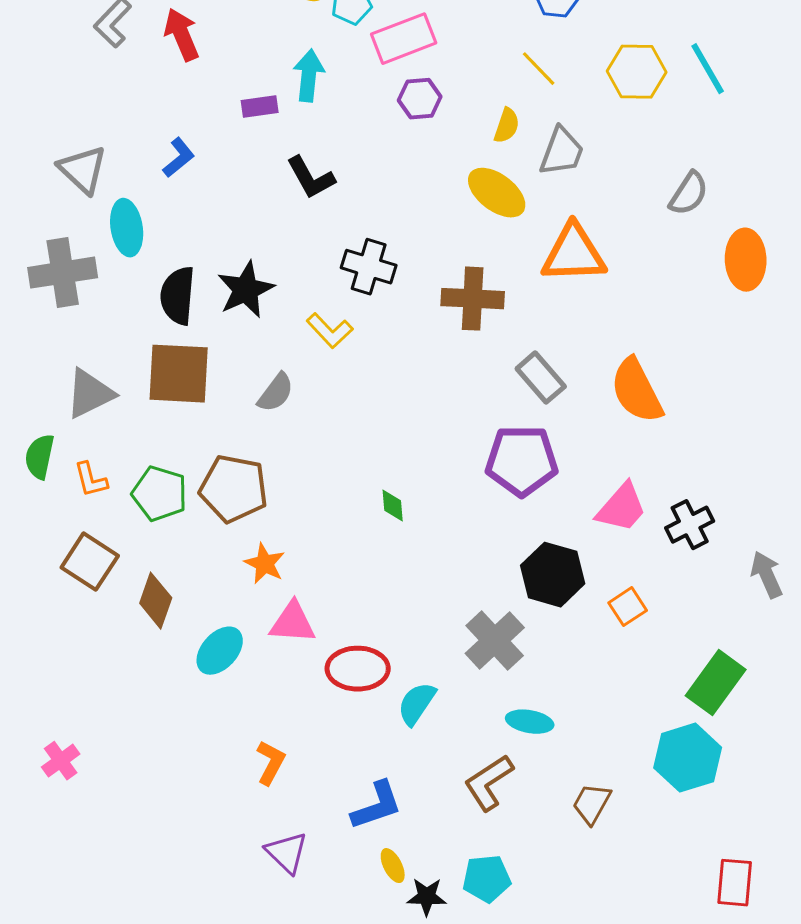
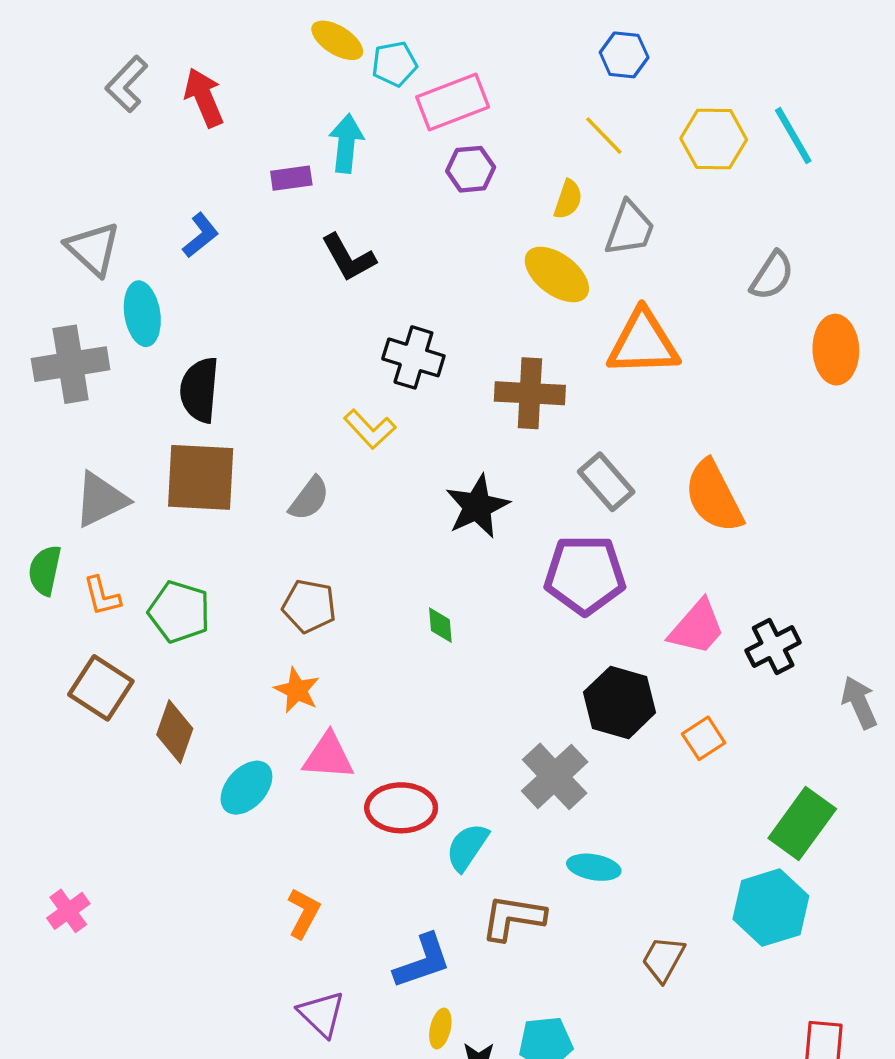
black star: (246, 290) -> (477, 506), moved
brown pentagon: (234, 489) -> (309, 606), moved, size x0.7
brown L-shape: (489, 783) -> (513, 918), moved, turned 42
yellow ellipse: (393, 866) -> (440, 1029), turned 40

